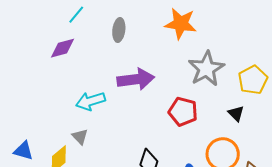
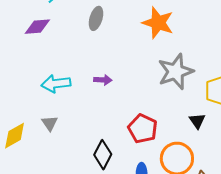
purple arrow: (136, 79) -> (103, 80), moved, size x0.5
red pentagon: (183, 112) -> (143, 129), moved
gray triangle: (80, 137) -> (50, 123), moved

